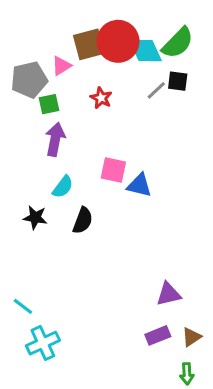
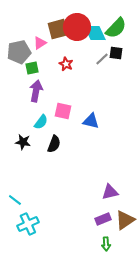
pink square: (113, 170) -> (63, 111), moved
brown triangle: (191, 337) -> (125, 220), size x1.5
green arrow: (187, 374) -> (106, 244), moved

